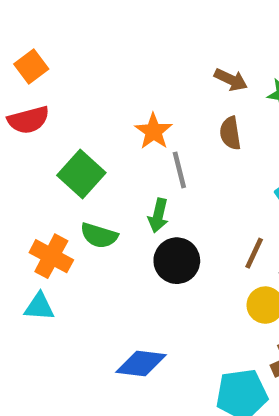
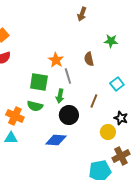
brown arrow: (231, 80) -> (82, 14), moved, turned 88
green square: (81, 174) -> (39, 82), moved, turned -30
brown line: (254, 253) -> (94, 101), moved
blue diamond: (141, 364) -> (56, 140), moved

